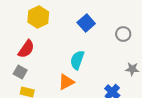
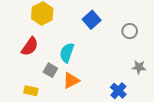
cyan semicircle: (77, 60) -> (67, 53), moved
gray square: (20, 72) -> (50, 70), moved

